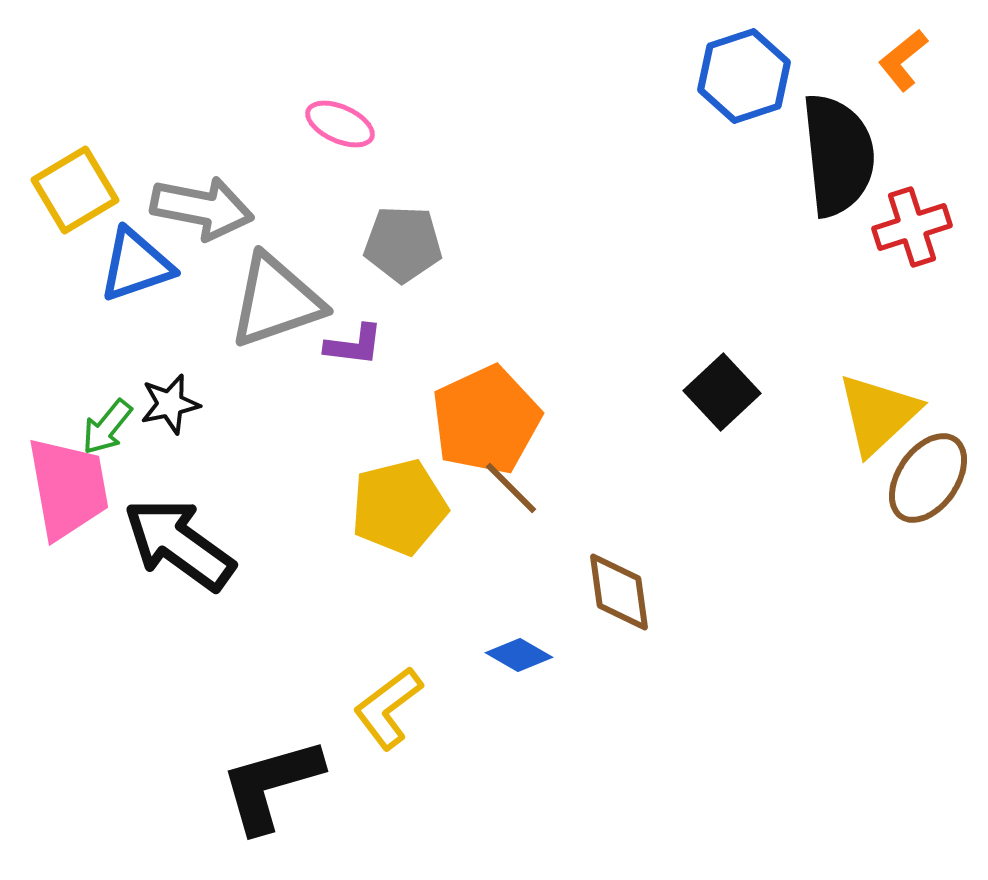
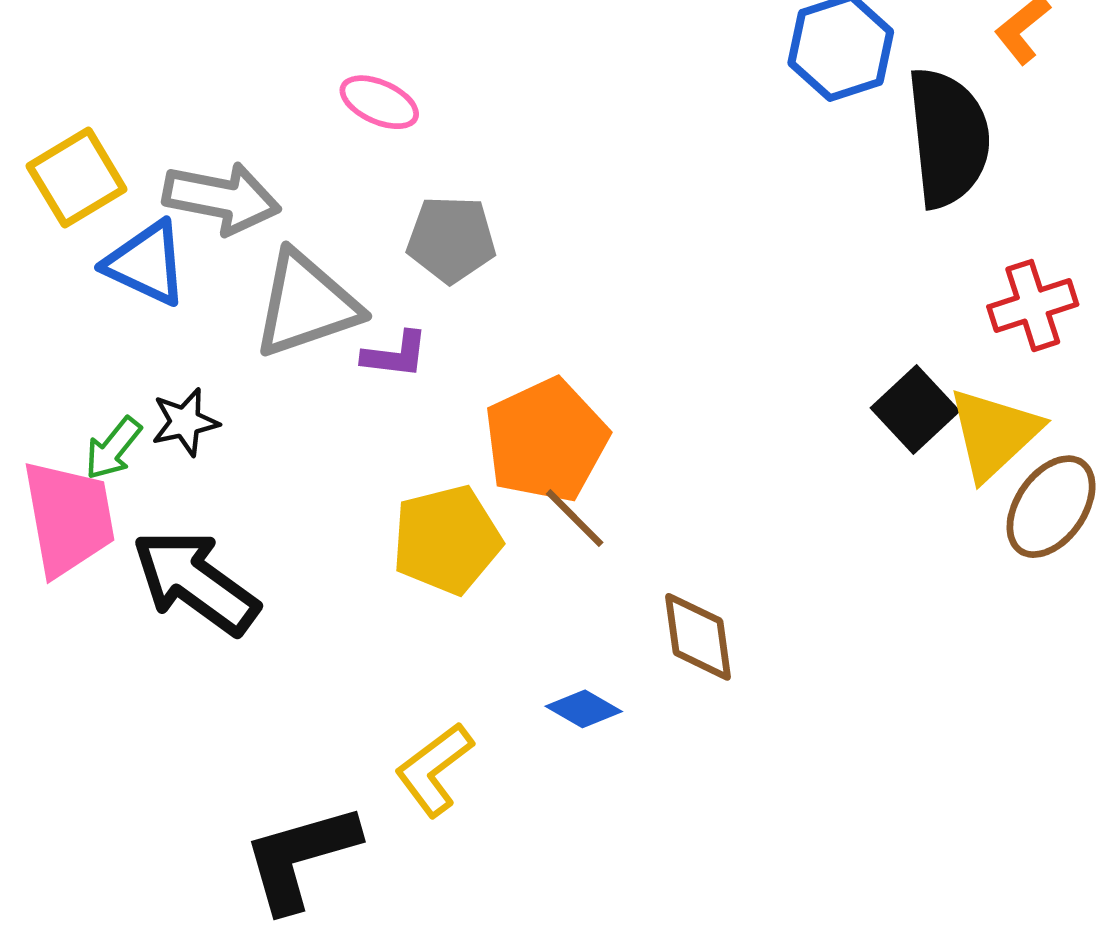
red cross: (912, 227) -> (1033, 306), moved
blue triangle: (136, 265) -> (146, 263), turned 44
black square: (722, 392) -> (915, 410), moved

